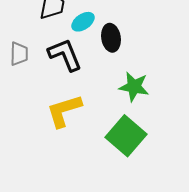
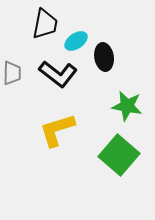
black L-shape: (65, 55) -> (58, 74), turned 150

